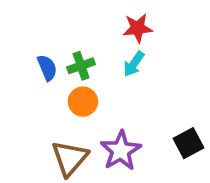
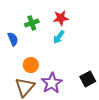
green cross: (81, 66) -> (32, 23), moved
orange circle: (83, 102) -> (31, 65), moved

